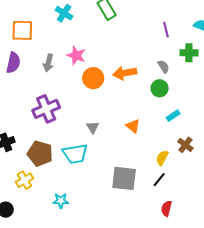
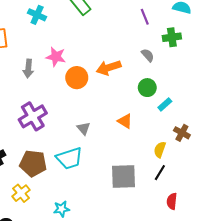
green circle: (160, 88) -> (147, 88), moved

